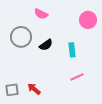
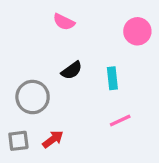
gray circle: (21, 37) -> (33, 97), moved
red arrow: (34, 89) -> (53, 139), turned 104

